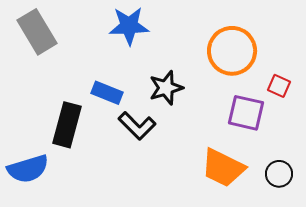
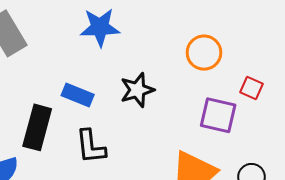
orange circle: (232, 51) -> (204, 53), size x0.7
black L-shape: (137, 126) -> (91, 147), moved, turned 39

